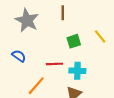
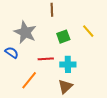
gray star: (27, 20) -> (25, 32), moved

